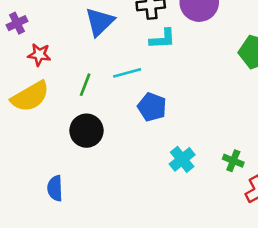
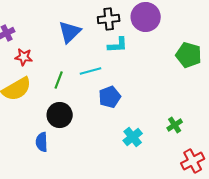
blue pentagon: (152, 107) -> (110, 97), turned 30
green cross: (233, 161) -> (175, 125), moved, turned 35
blue semicircle: (55, 188) -> (42, 142), moved

